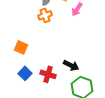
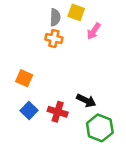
orange cross: (45, 15) -> (54, 38), turned 32

